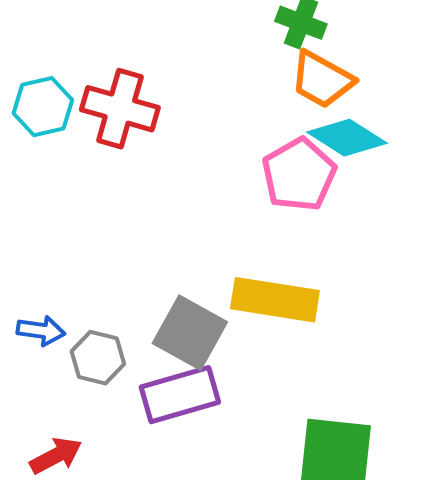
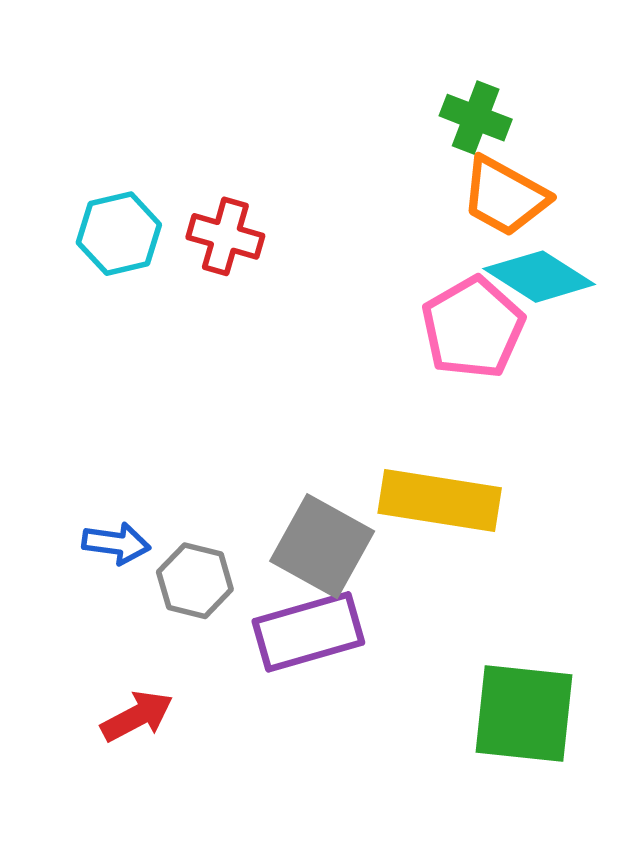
red cross: (120, 109) -> (225, 236), size x0.7

